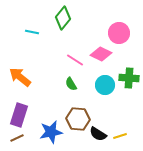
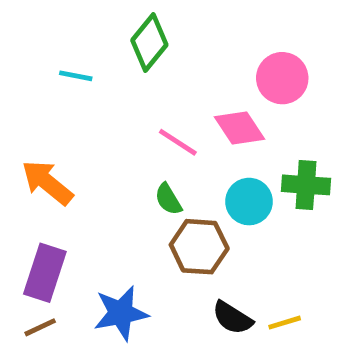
pink diamond: (101, 54) -> (240, 128), turned 30
brown hexagon: (78, 119) -> (199, 247), moved

